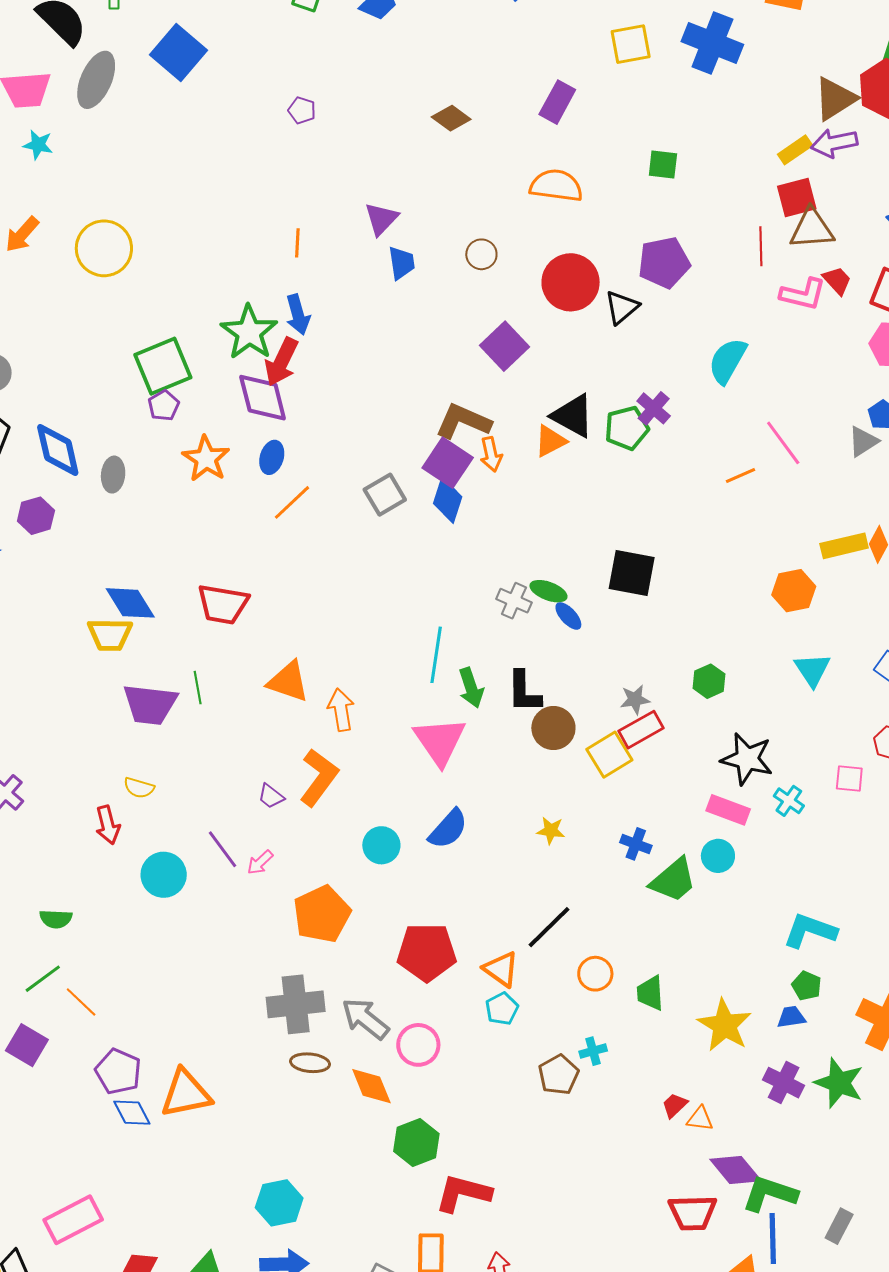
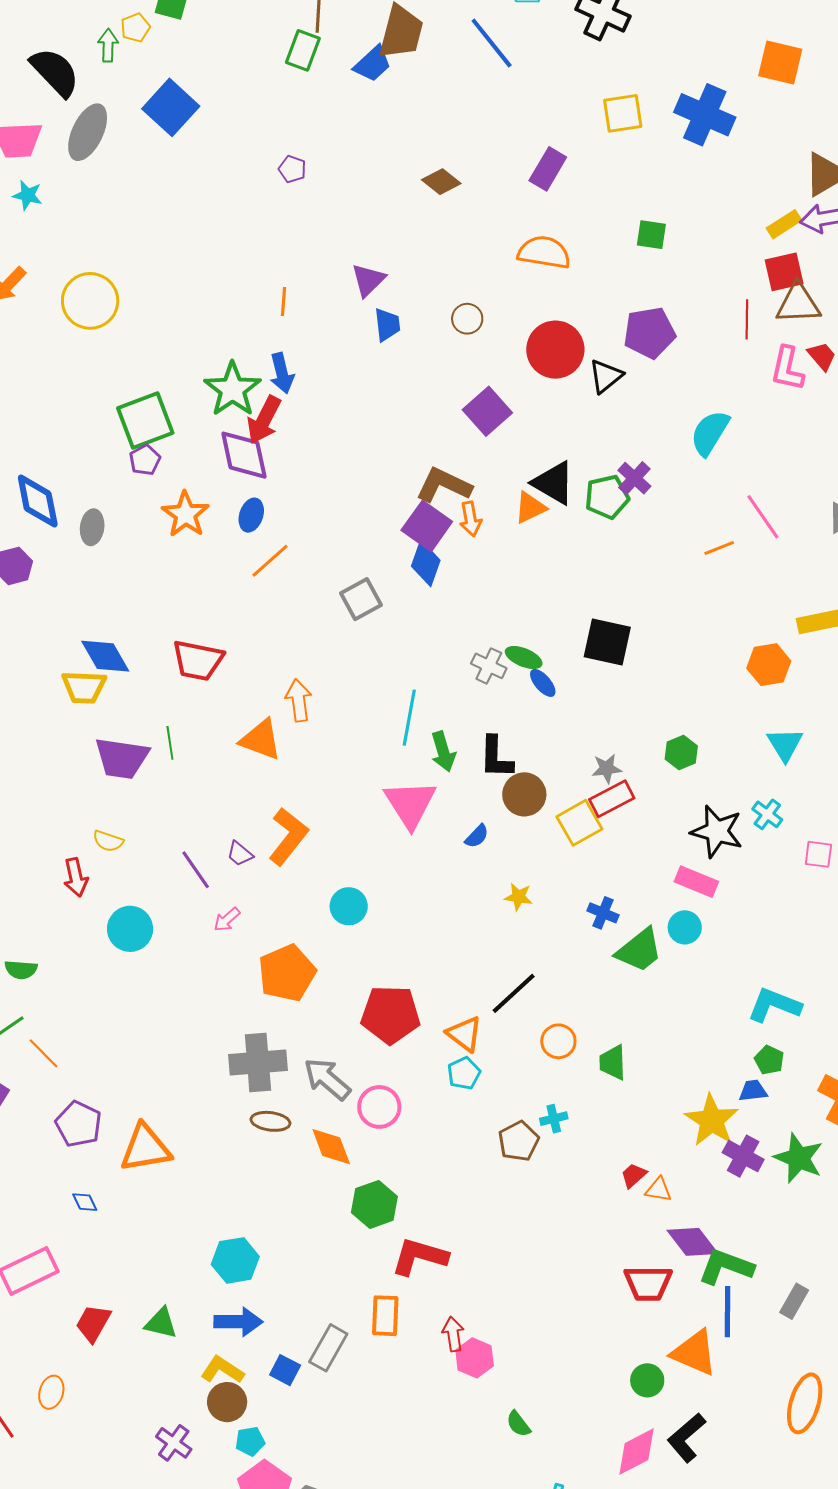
pink L-shape: (803, 294) -> (787, 369), turned 87
gray square: (385, 495) -> (361, 599), moved
orange arrow: (341, 710) -> (299, 700), moved
cyan cross: (789, 801) -> (767, 814), moved
blue semicircle: (448, 829) -> (477, 836), moved, size x0.6
purple line: (222, 849) -> (196, 870), moved
yellow star: (725, 1025) -> (712, 1120), moved
blue diamond: (132, 1113) -> (85, 1202), moved, size x0.7

